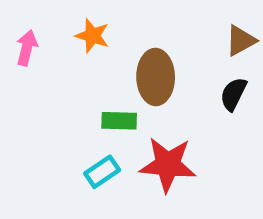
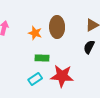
orange star: (92, 36) -> (35, 33), moved
brown ellipse: (156, 77) -> (57, 27), moved

